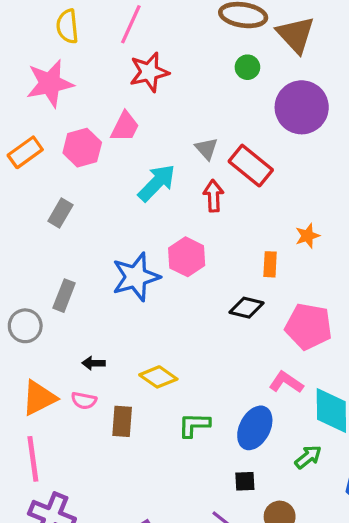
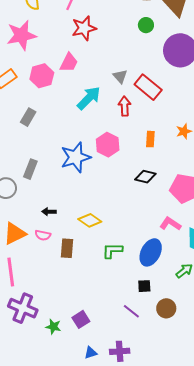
orange rectangle: (270, 264) -> (150, 139), moved

